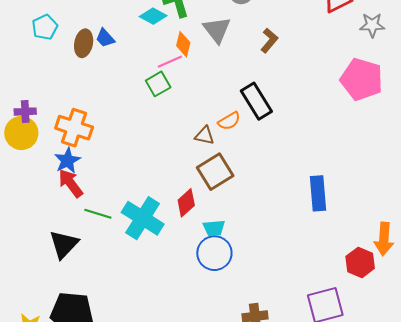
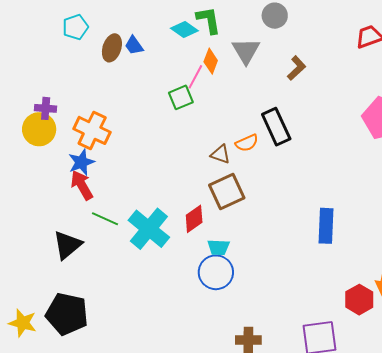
pink line: (170, 62) -> (195, 77), turned -45

